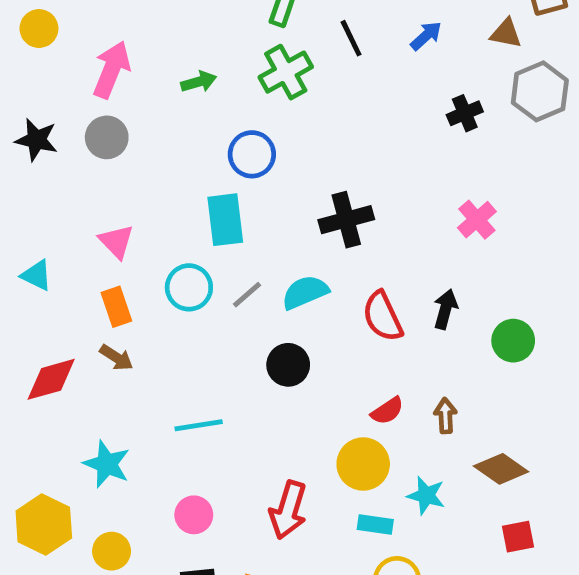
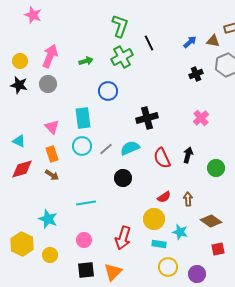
yellow circle: (39, 29) -> (20, 61), moved
blue arrow: (426, 36) -> (190, 42), moved
cyan rectangle: (225, 220) -> (83, 118), moved
red diamond: (51, 379) -> (22, 169), moved

